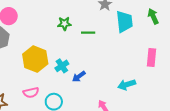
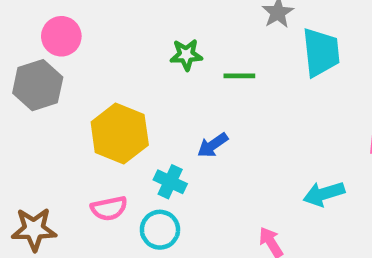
cyan cross: (62, 66) -> (170, 182), moved, turned -32
blue arrow: (79, 77) -> (213, 145), moved

